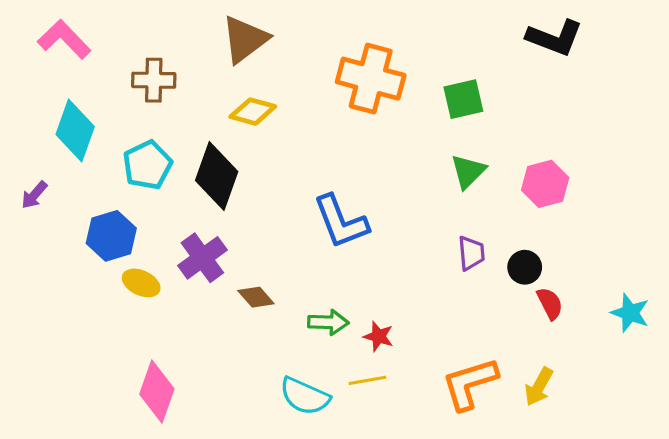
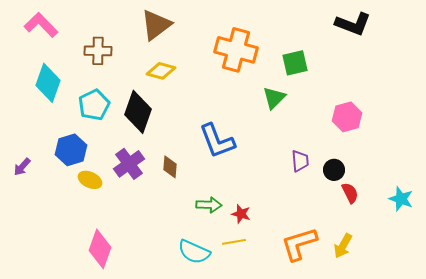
green triangle: (468, 171) -> (274, 98), moved
purple arrow: (34, 195) -> (22, 167), moved
brown diamond: (256, 297) -> (170, 167), moved, turned 45

